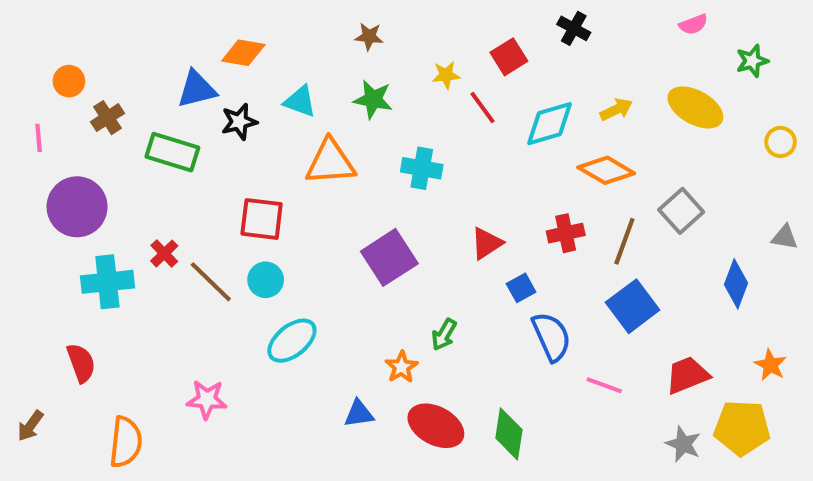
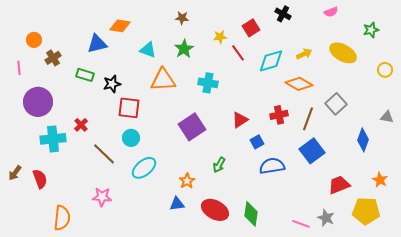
pink semicircle: (693, 24) -> (331, 12), moved
green star: (373, 99) -> (184, 49), turned 30
black star: (239, 122) -> (112, 84), moved
green rectangle: (172, 152) -> (85, 75), size x0.7
brown line: (211, 282) -> (104, 154), moved
blue semicircle: (551, 337) -> (272, 166), turned -75
orange star: (401, 367) -> (187, 181), moved
pink line: (604, 385) -> (301, 224), moved
brown arrow: (30, 426) -> (15, 173), moved
gray star: (683, 444) -> (326, 218), moved

